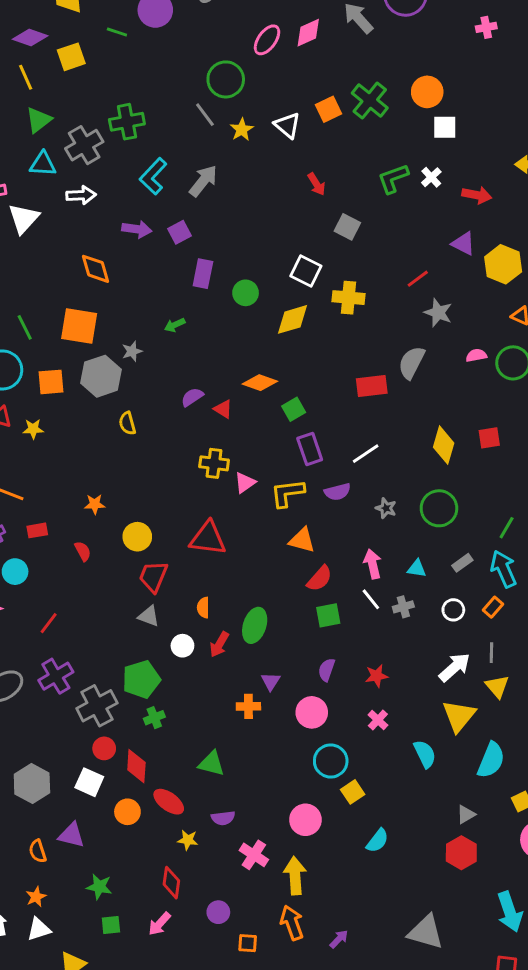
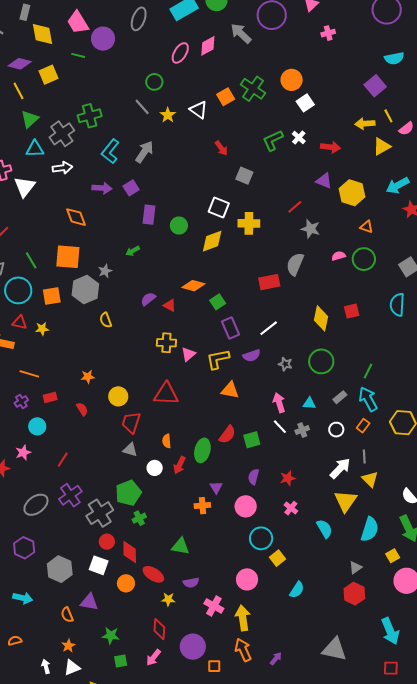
green circle: (226, 79) -> (154, 82), size x0.7
white square: (445, 127) -> (305, 103), turned -30
red semicircle: (320, 579) -> (227, 435), moved
purple circle: (218, 912) -> (193, 647), size x1.6

